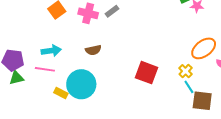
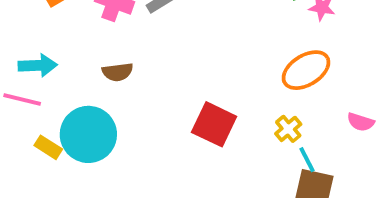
orange ellipse: (204, 48) -> (306, 70), moved
cyan line: (189, 87) -> (307, 160), moved

